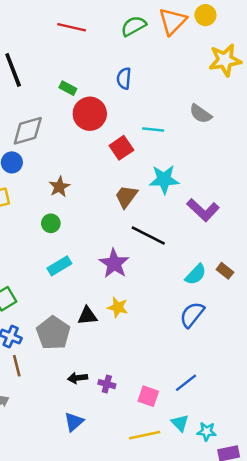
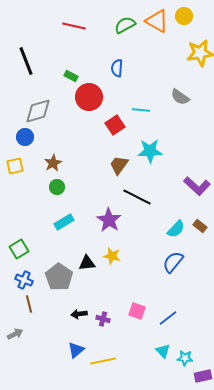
orange triangle: (173, 21) -> (157, 21), turned -45
brown star: (59, 187) -> (53, 163), moved
purple L-shape: (203, 210) -> (197, 186), moved
pink square: (148, 396) -> (137, 311), moved
yellow line: (145, 435) -> (103, 361), moved

